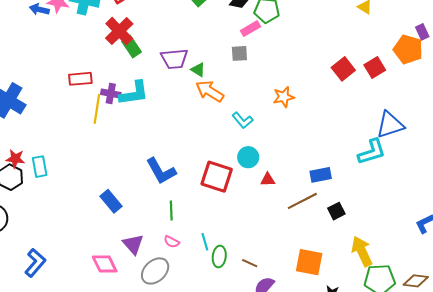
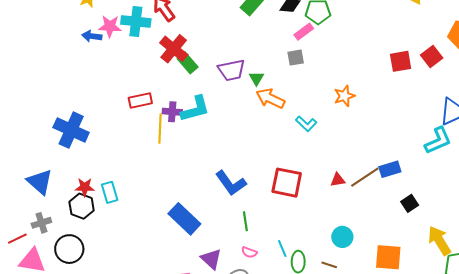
red square: (343, 69) -> (401, 61), turned 35
green triangle: (198, 70) -> (256, 78), turned 35
cyan circle: (248, 157) -> (342, 237), moved
blue rectangle: (111, 201) -> (184, 219), size x1.4
brown line: (302, 201) -> (365, 177), moved

